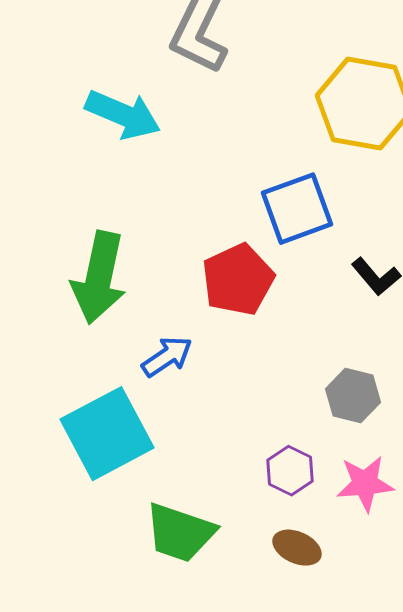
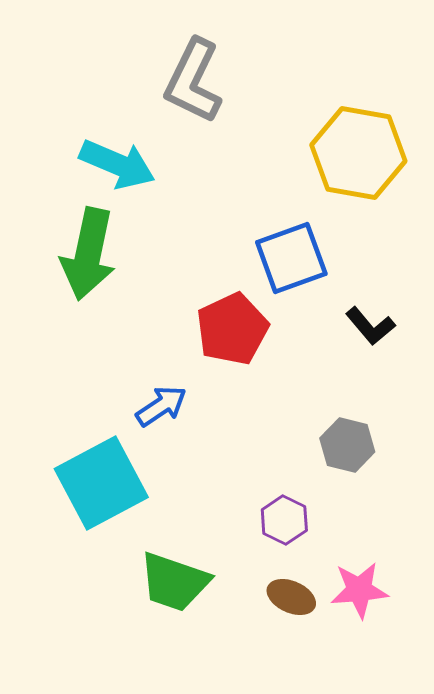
green arrow: (99, 278) -> (88, 254), moved
pink star: (365, 484) -> (359, 590), moved

